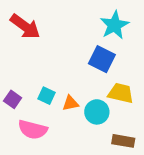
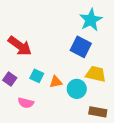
red arrow: (25, 26) -> (20, 46), moved
pink semicircle: (33, 130) -> (26, 103), size x0.7

